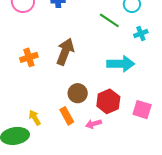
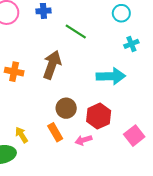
green line: (109, 20) -> (76, 31), moved
orange cross: (29, 57) -> (14, 72), turned 30
pink square: (142, 110) -> (134, 136), moved, turned 36

